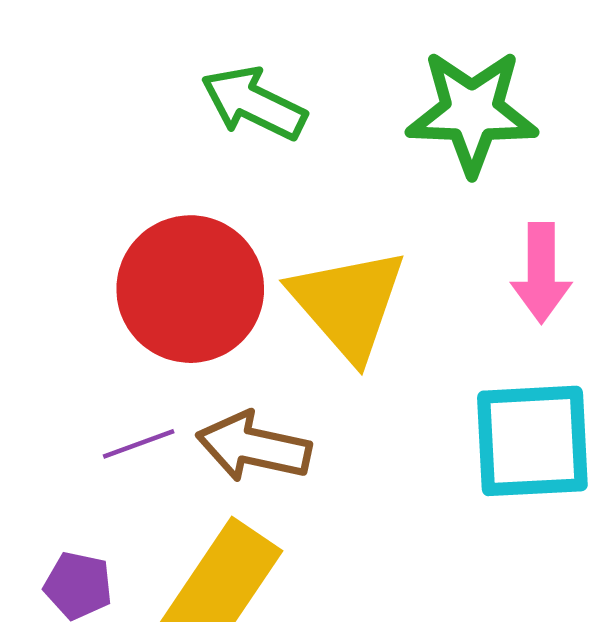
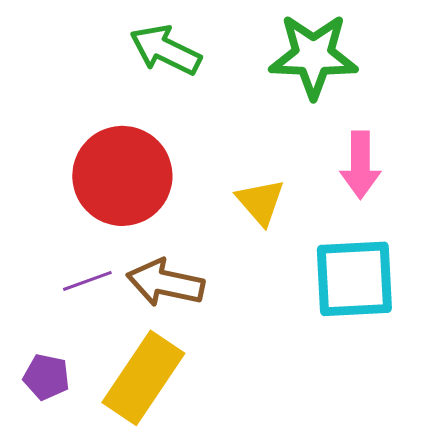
yellow triangle: (348, 304) -> (260, 202), moved, size x0.6

